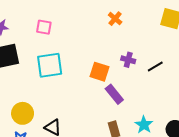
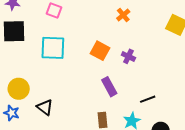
black line: (155, 67) -> (148, 99), moved
orange square: (99, 72) -> (100, 51), moved

